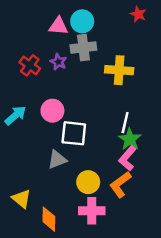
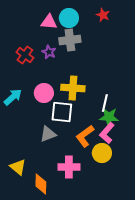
red star: (138, 14) -> (103, 15), moved
yellow cross: (119, 70) -> (73, 88), moved
green star: (130, 139) -> (109, 117), turned -30
yellow circle: (88, 182) -> (102, 153), moved
orange L-shape: (120, 185) -> (85, 136), moved
pink cross: (92, 211) -> (69, 167), moved

